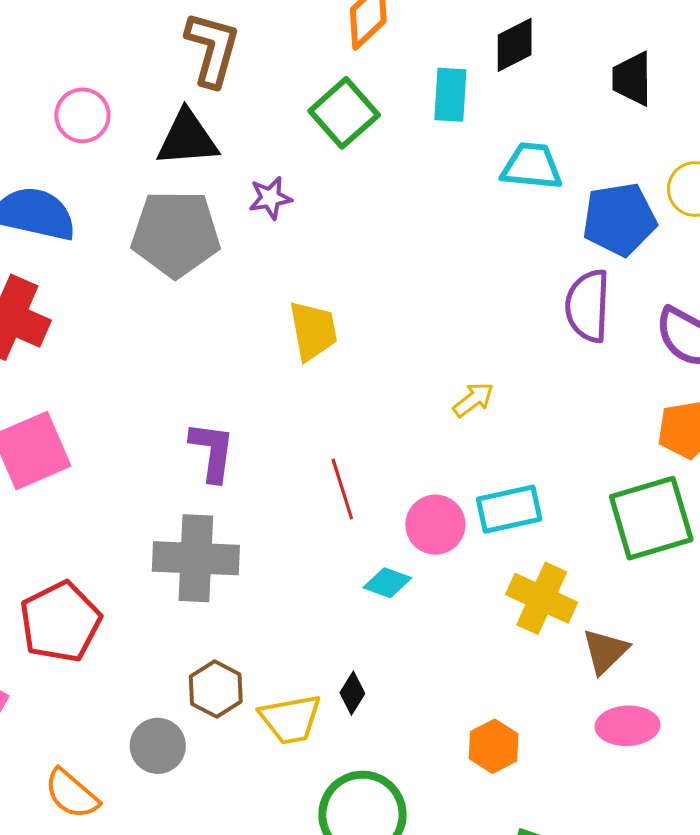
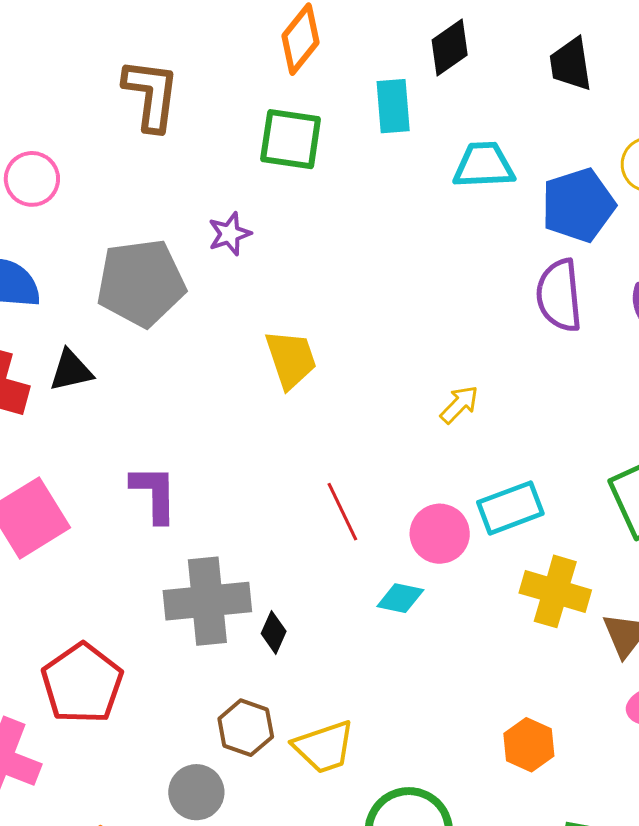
green square: (344, 113) -> (291, 139), turned -32
black triangle: (187, 138) -> (71, 371), moved, size x0.7
purple L-shape: (212, 451) -> (154, 494), moved
black diamond: (352, 693) -> (274, 632), moved

